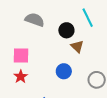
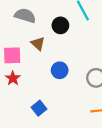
brown triangle: (77, 46) -> (38, 44), moved

